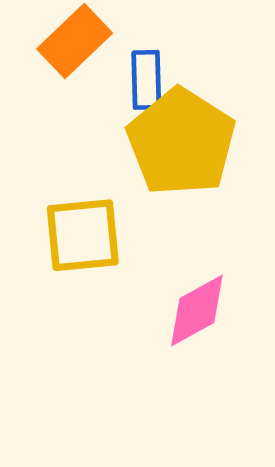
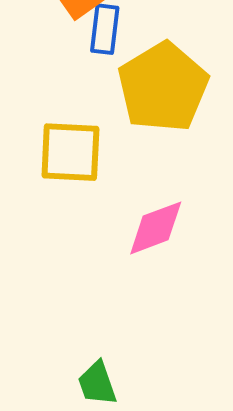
blue rectangle: (146, 80) -> (105, 29), moved

